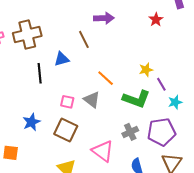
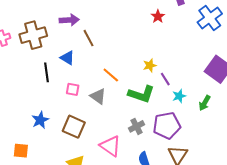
purple arrow: (104, 18) -> (69, 20), moved
blue triangle: (62, 59) -> (67, 58), turned 49
pink square: (67, 102) -> (73, 89), moved

